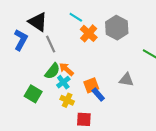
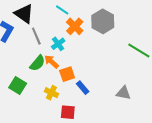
gray triangle: (126, 80) -> (123, 93), moved
cyan cross: (63, 82) -> (58, 44), moved
orange square: (91, 85) -> (67, 74), moved

